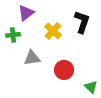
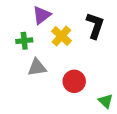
purple triangle: (26, 13) -> (42, 15), moved
green cross: (13, 35) -> (24, 41), moved

